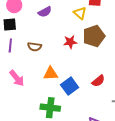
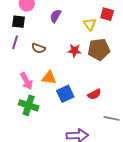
purple semicircle: (45, 12) -> (55, 16), turned 136
pink arrow: (17, 78) -> (26, 81), moved
green cross: (50, 108) -> (29, 105), moved

